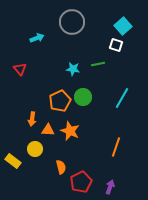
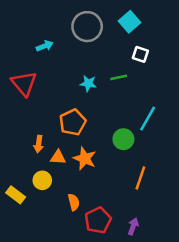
cyan square: (123, 26) -> (129, 22), moved
red triangle: (20, 69) -> (24, 83), size x1.6
green circle: (83, 97) -> (123, 139), moved

